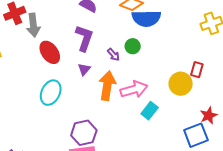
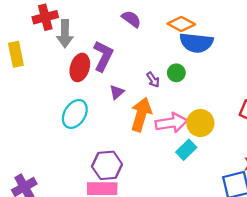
purple L-shape: (84, 38) -> (103, 56), moved
red ellipse: (50, 52) -> (80, 67), turned 45
yellow circle: (181, 84) -> (200, 123), moved

